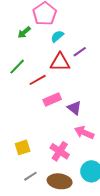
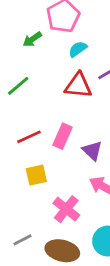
red line: (38, 80) -> (29, 137), moved
pink rectangle: (52, 99) -> (63, 136), turned -48
yellow square: (23, 147) -> (36, 175), moved

